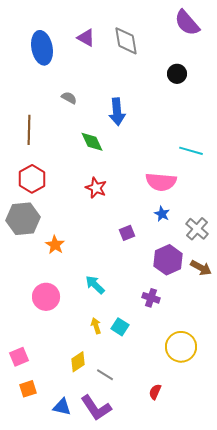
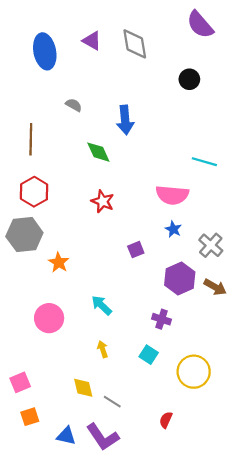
cyan square: (120, 327) -> (149, 355), moved
yellow diamond: (78, 362) -> (83, 388), turned -70

